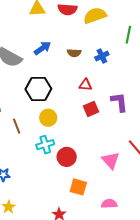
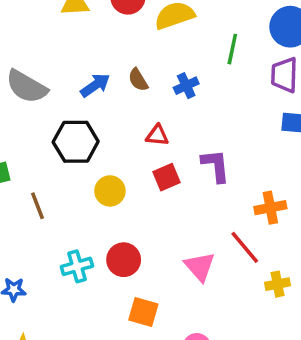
blue arrow: (42, 48) -> (95, 85), moved
brown semicircle: (74, 53) -> (138, 80), turned 56
yellow circle: (48, 118) -> (110, 191), moved
cyan cross: (45, 145) -> (77, 266), moved

